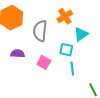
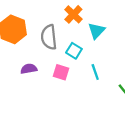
cyan square: (66, 50) -> (74, 51), moved, turned 32

